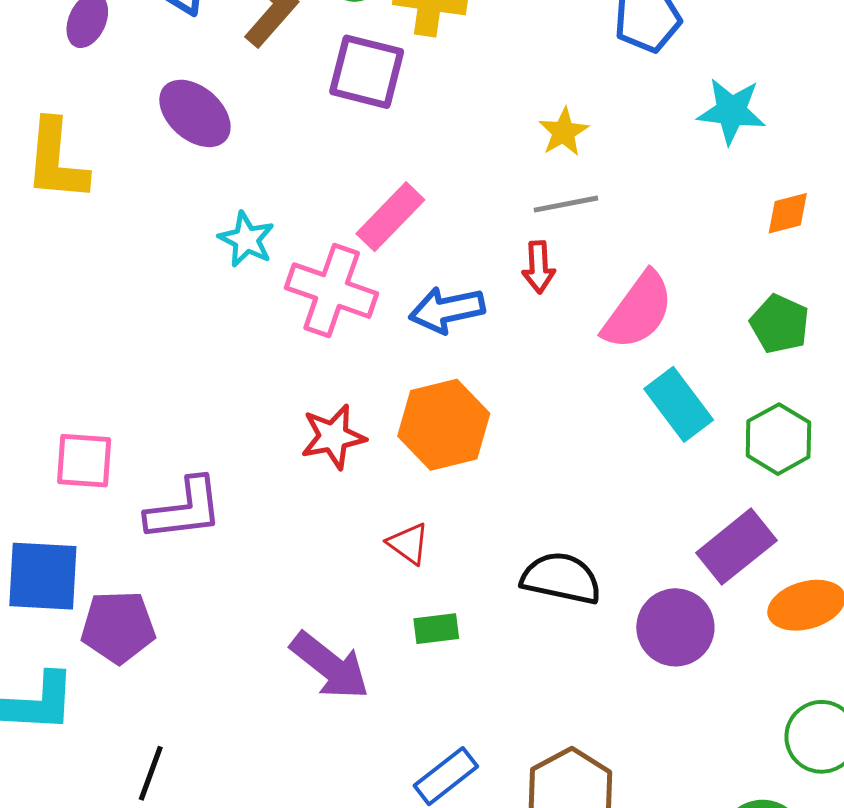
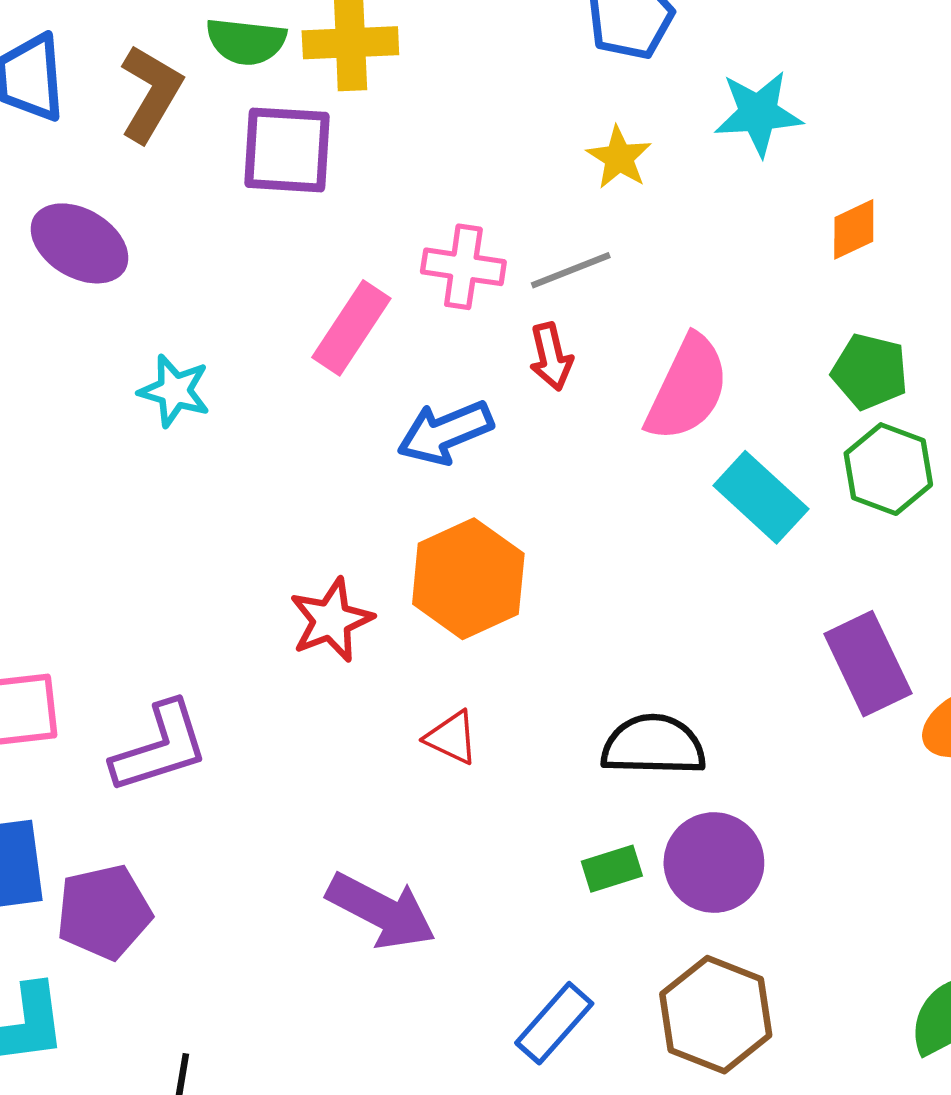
yellow star: (564, 132) -> (619, 158), moved
pink cross: (332, 291) -> (463, 267), moved, size x0.7
green hexagon: (778, 439) -> (888, 469), moved
purple rectangle: (736, 547) -> (868, 664), turned -66
purple circle: (675, 627) -> (714, 863), moved
green rectangle: (436, 629) -> (612, 869), moved

